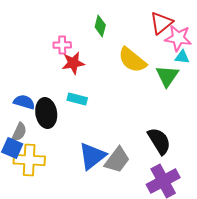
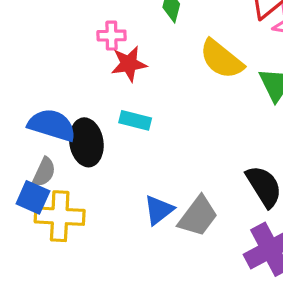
blue semicircle: (24, 102) -> (52, 125), size x1.4
blue triangle: (92, 156) -> (159, 210), size x0.7

